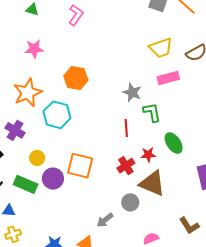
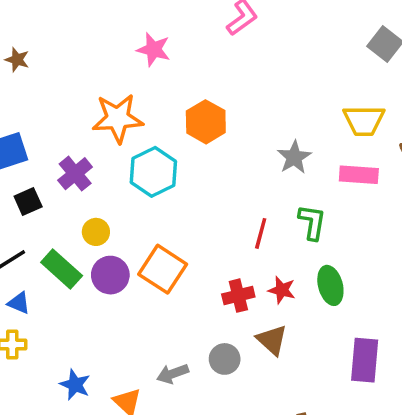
gray star: (132, 92) -> (294, 157), moved
brown triangle: (152, 183) -> (272, 340), size x0.7

